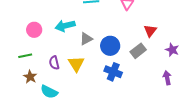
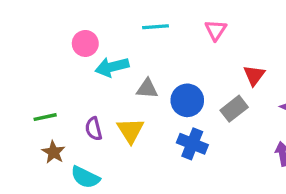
pink circle: (34, 30) -> (85, 43), moved
gray triangle: (86, 39) -> (147, 89), turned 32

